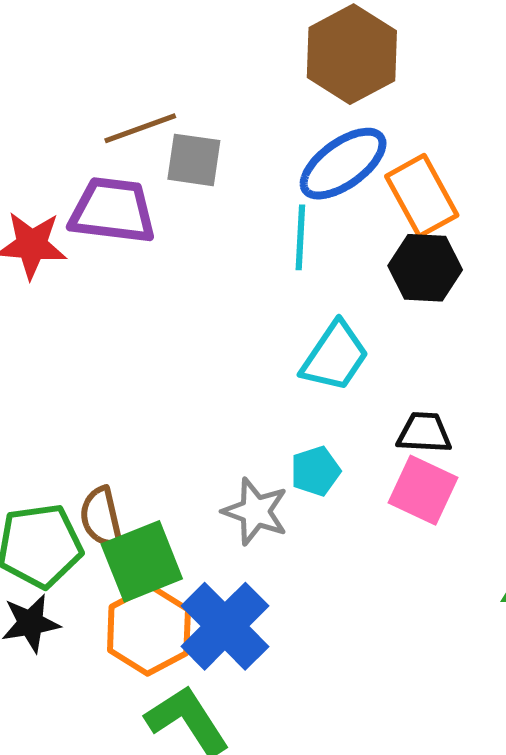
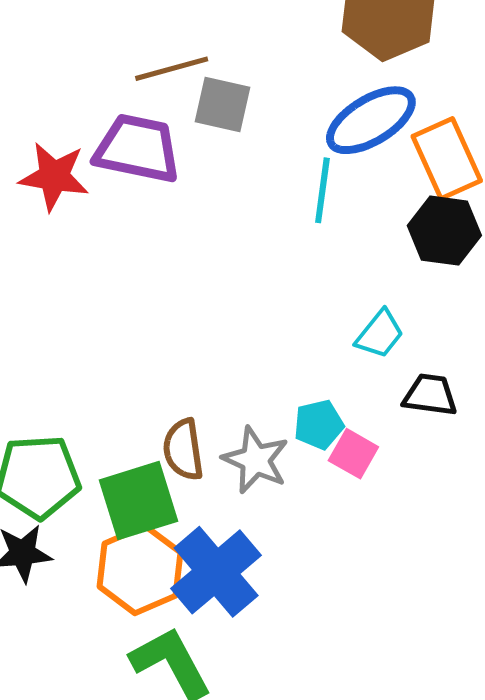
cyan trapezoid: (335, 356) -> (380, 334), moved, size x0.7
pink square: (423, 490) -> (353, 454), moved, size x0.7
brown semicircle: (101, 517) -> (183, 450), moved

